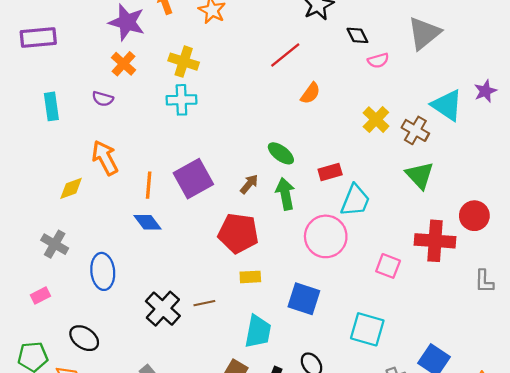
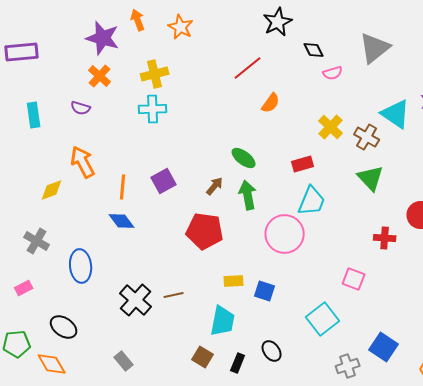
yellow cross: (184, 62) -> (155, 74), turned -32
red rectangle: (330, 172) -> (303, 164), moved
purple square: (193, 179) -> (164, 181), size x0.7
red cross: (435, 241) -> (385, 238), size x0.6
pink square: (388, 266) -> (354, 279), moved
yellow rectangle: (250, 277) -> (234, 281), moved
blue square: (304, 299) -> (265, 291), size x0.7
cyan square: (367, 329) -> (323, 319), turned 36

